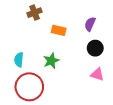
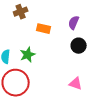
green star: (51, 61) -> (28, 55), moved
pink triangle: (97, 74) -> (76, 84), moved

